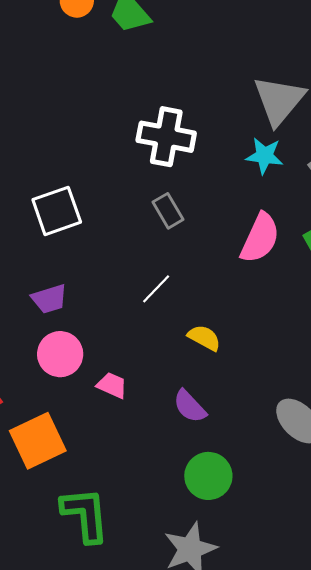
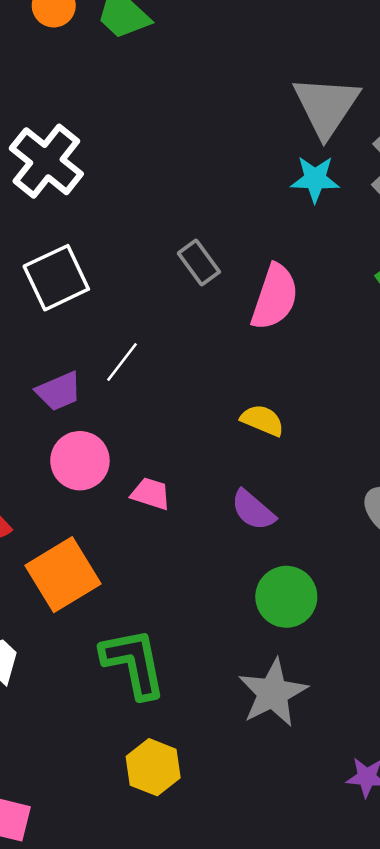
white cross: (166, 137) -> (46, 161), moved, turned 34
pink semicircle: (260, 238) -> (275, 297), moved
white line: (156, 289) -> (122, 362), moved

